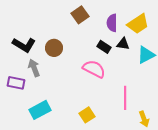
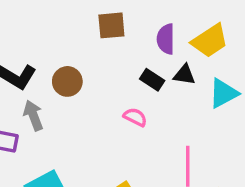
brown square: (80, 15) -> (111, 25), turned 30
pink semicircle: (94, 69) -> (135, 117), size x0.6

